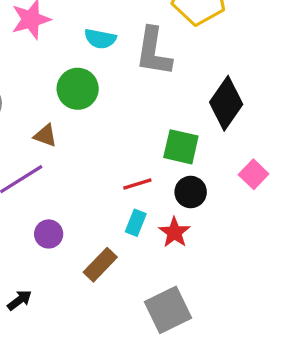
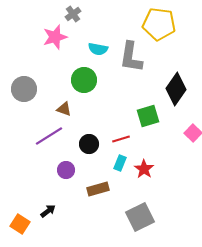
green square: (181, 147) -> (148, 116), turned -30
black circle: (191, 192) -> (89, 144), moved
brown rectangle: (100, 265) -> (98, 189), turned 30

